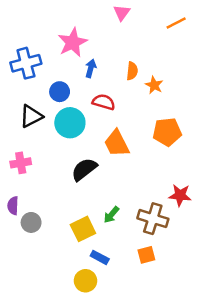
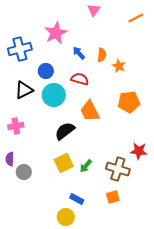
blue arrow: (91, 68) -> (79, 53), moved, turned -56
yellow square: (83, 229) -> (64, 163), moved

